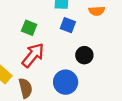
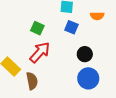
blue circle: (66, 82) -> (88, 78), moved

